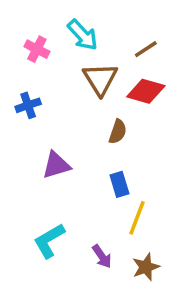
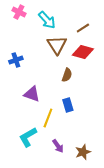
pink cross: (37, 49) -> (19, 12), moved
purple triangle: (56, 165) -> (32, 94), turned 36
yellow line: (137, 218) -> (48, 118), moved

